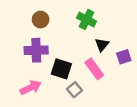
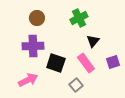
green cross: (87, 20) -> (79, 18), turned 36
purple square: (124, 57) -> (113, 62), moved
gray square: (75, 90) -> (76, 85), moved

